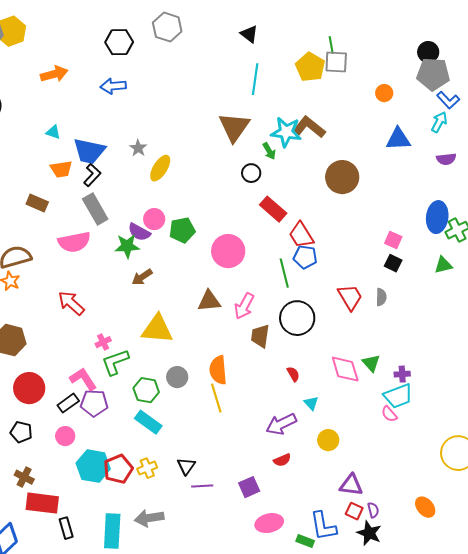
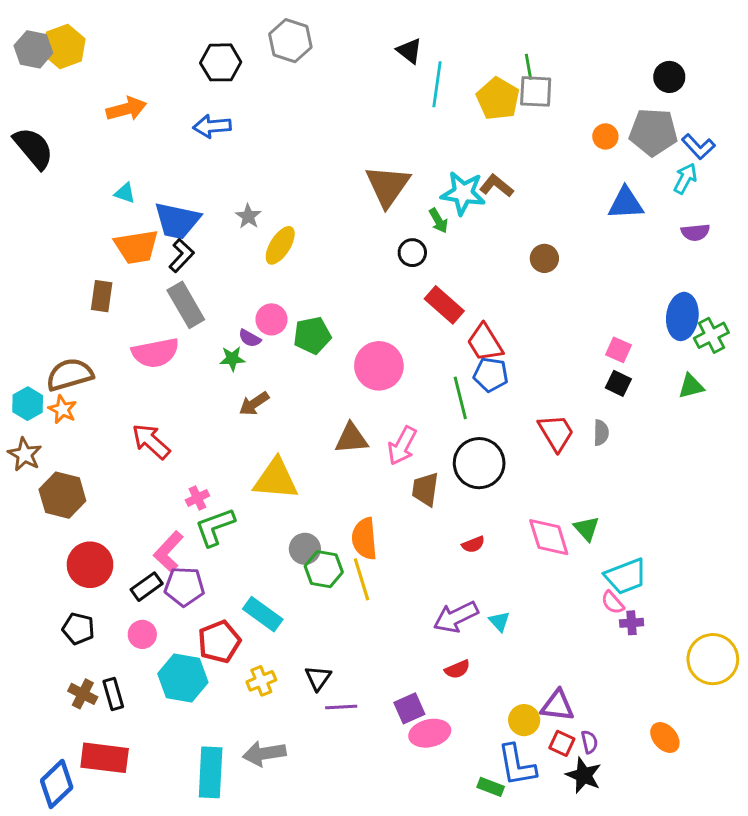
gray pentagon: (433, 74) -> (653, 132), moved
cyan line: (255, 79) -> (437, 84), moved
brown L-shape: (309, 127) -> (497, 186), size x0.7
orange trapezoid: (61, 169) -> (136, 247), size x1.4
brown circle: (342, 177) -> (544, 258), size x0.6
brown rectangle: (37, 203) -> (102, 296), turned 75
purple semicircle: (139, 232) -> (250, 338), size x0.7
green star: (127, 246) -> (232, 359), size x0.7
red semicircle: (293, 374) -> (473, 544), turned 98
purple cross: (402, 374) -> (632, 623), moved
pink L-shape: (83, 379) -> (168, 552), turned -104
green hexagon: (146, 390) -> (324, 569), moved
cyan triangle: (311, 403) -> (499, 621), moved
yellow circle: (328, 440) -> (524, 720), moved
red pentagon: (118, 469) -> (219, 642), moved
red rectangle: (42, 503) -> (105, 758), moved
pink ellipse: (269, 523) -> (430, 733), moved
black rectangle: (66, 528) -> (113, 694), moved

